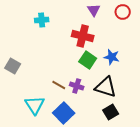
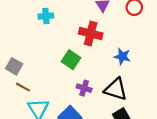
green square: (88, 60) -> (71, 60), moved
brown line: (59, 85) -> (23, 87), moved

